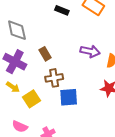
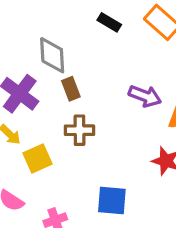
gray diamond: (17, 30) -> (52, 55), moved
blue square: (69, 97) -> (112, 200), moved

